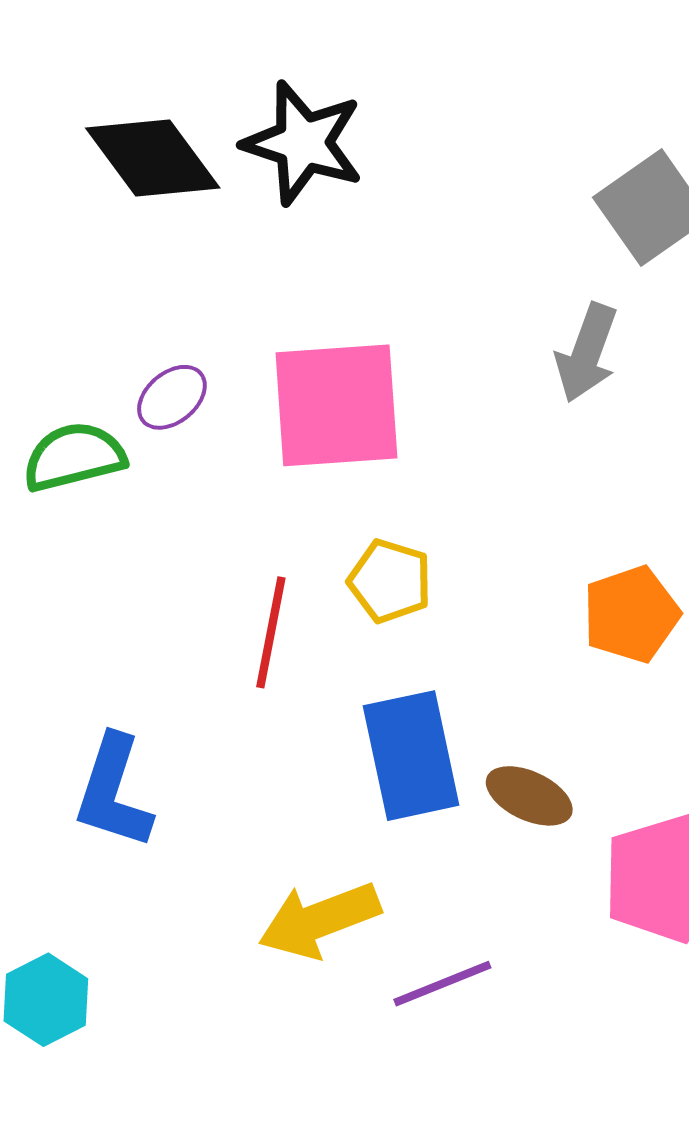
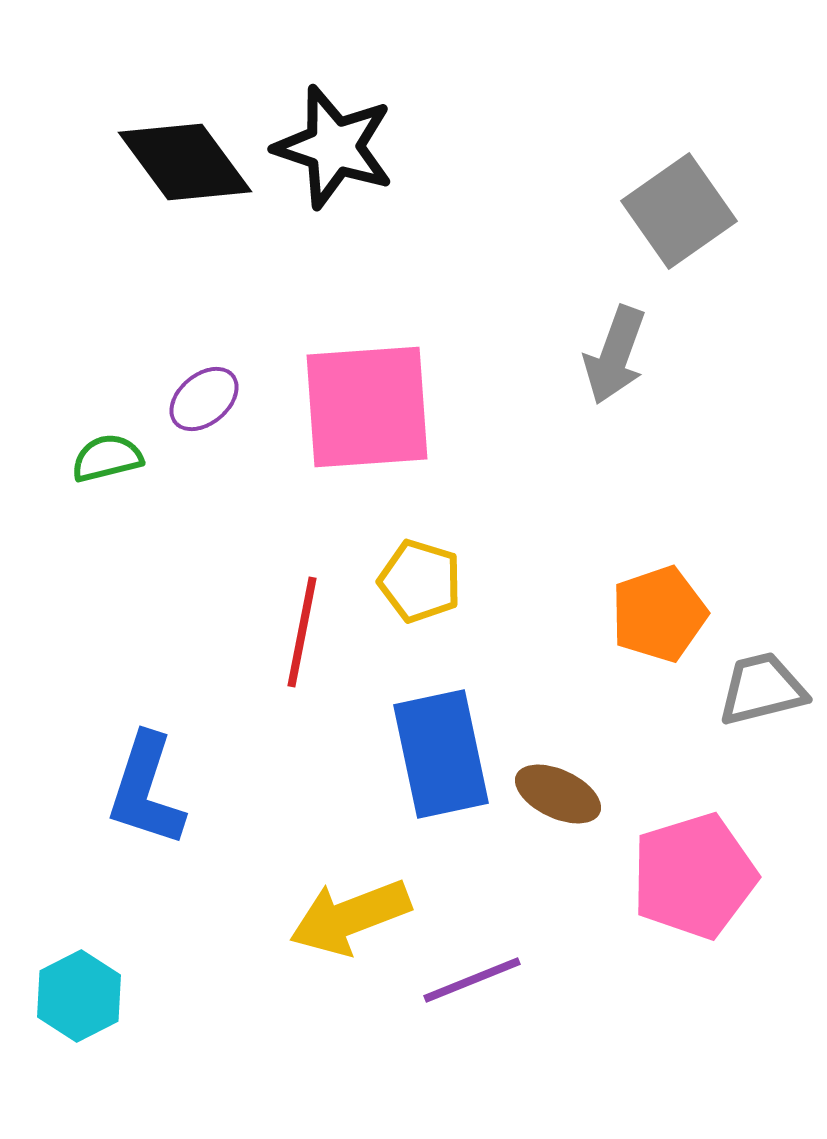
green semicircle: (74, 457) -> (107, 458), size x0.7

